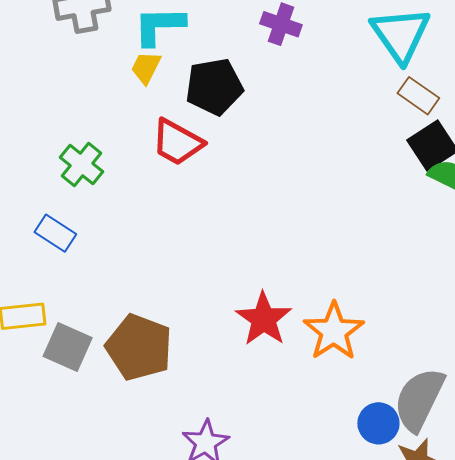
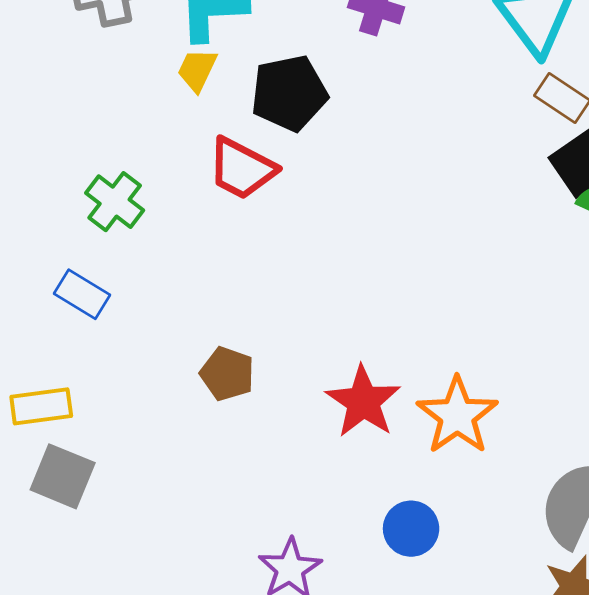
gray square: (68, 347) -> (63, 476), moved
brown pentagon: (139, 347) -> (227, 374), moved, size x0.6
blue circle: (378, 423) -> (411, 529), moved

